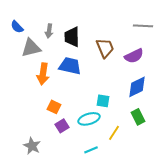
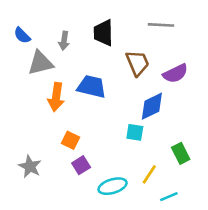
gray line: (143, 26) -> (161, 25), moved
black trapezoid: (72, 37) -> (103, 33), moved
blue diamond: (137, 87) -> (152, 106), moved
cyan ellipse: (89, 119) -> (113, 186), moved
gray star: (32, 146) -> (30, 166), moved
cyan line: (91, 150) -> (169, 197), moved

